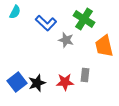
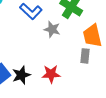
gray rectangle: (85, 75) -> (85, 56), moved

